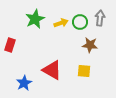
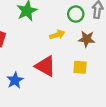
yellow arrow: (61, 23) -> (57, 35), moved

